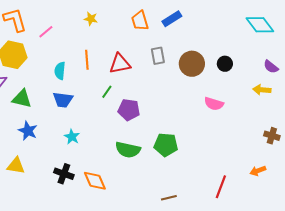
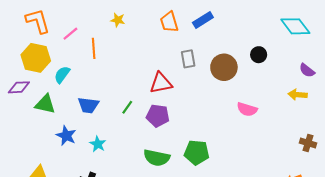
orange line: (87, 60) -> (94, 48), moved
red triangle: (120, 64) -> (161, 83), moved
black circle: (225, 64) -> (259, 55), moved
cyan semicircle: (60, 71) -> (62, 75), moved, turned 30
green line: (107, 92) -> (127, 107), moved
blue star: (28, 131) -> (66, 136), moved

